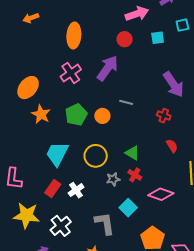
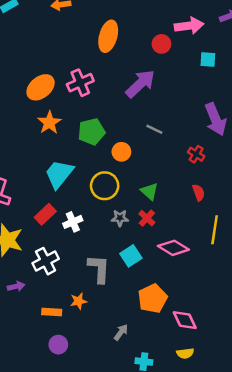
red circle: (125, 39) -> (161, 44), moved
pink cross: (71, 73) -> (80, 83), moved
orange circle: (102, 116) -> (121, 152), moved

